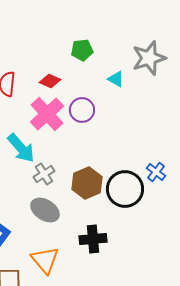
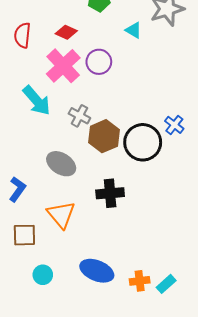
gray cross: (44, 174) -> (79, 116), moved, turned -30

